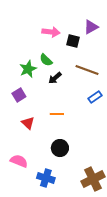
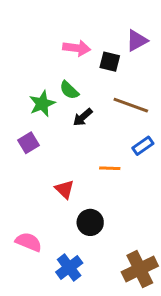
orange line: (57, 114) -> (110, 168), moved
red triangle: (28, 123) -> (65, 189), moved
blue cross: (46, 178) -> (69, 268), turned 36

